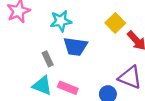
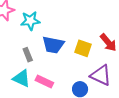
cyan star: (61, 21) -> (30, 21), moved
yellow square: (115, 23) -> (83, 48), moved, turned -30

